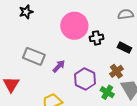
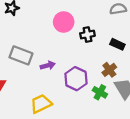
pink circle: (74, 26) -> (64, 22), size x0.7
purple arrow: (59, 66) -> (48, 65), turned 32

